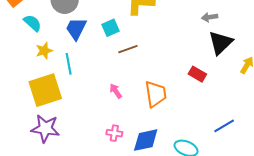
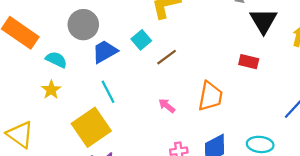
blue trapezoid: (76, 29) -> (105, 52), turned 50
yellow star: (44, 51) -> (51, 90), moved
orange trapezoid: (156, 94) -> (210, 96), turned 36

